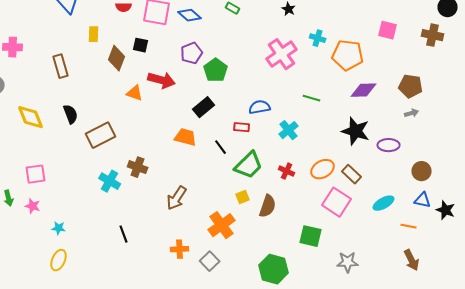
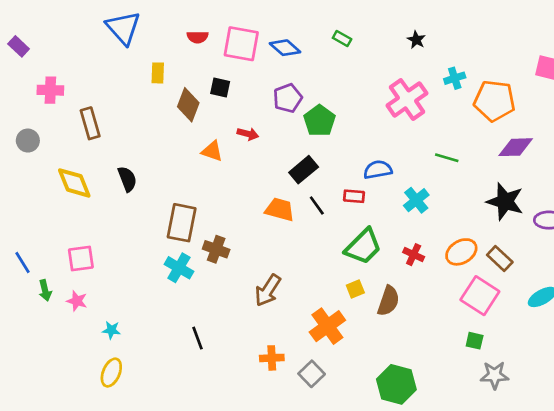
cyan cross: (318, 38) -> (455, 78), turned -35
brown rectangle: (61, 66) -> (90, 123), moved
red arrow: (162, 80) -> (248, 134), size x0.6
brown rectangle: (101, 135) -> (182, 223), moved, turned -52
black line: (221, 147) -> (317, 205), moved
green square: (311, 236) -> (475, 341), moved, size x0.6

